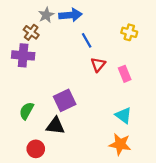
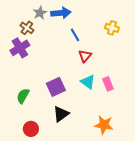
purple cross: (23, 55) -> (20, 48), turned -36
pink rectangle: (125, 74) -> (108, 84), moved
cyan triangle: (123, 115) -> (88, 82), moved
black triangle: (55, 126) -> (61, 114), moved, turned -42

